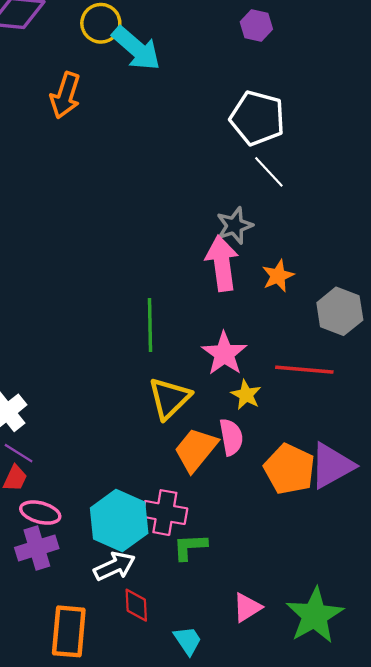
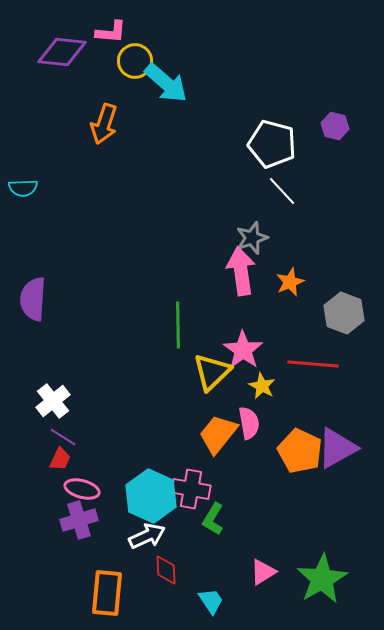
purple hexagon: (256, 26) -> (335, 126), moved
yellow triangle: (169, 398) -> (212, 372), moved
green L-shape: (190, 547) -> (213, 519), turned -56

